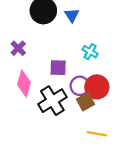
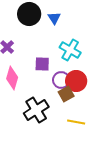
cyan cross: (90, 52) -> (70, 50), size x1.5
black cross: (52, 101) -> (36, 110), moved

